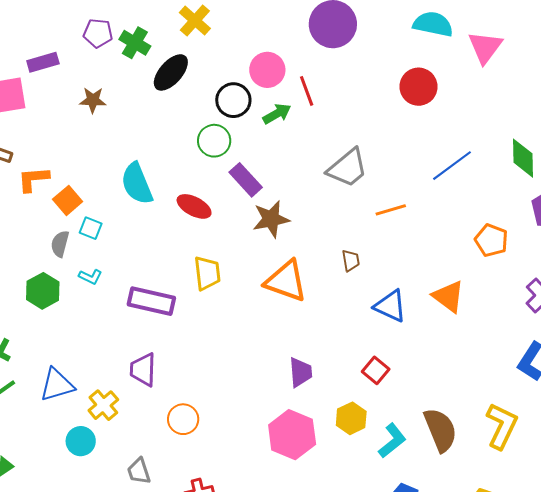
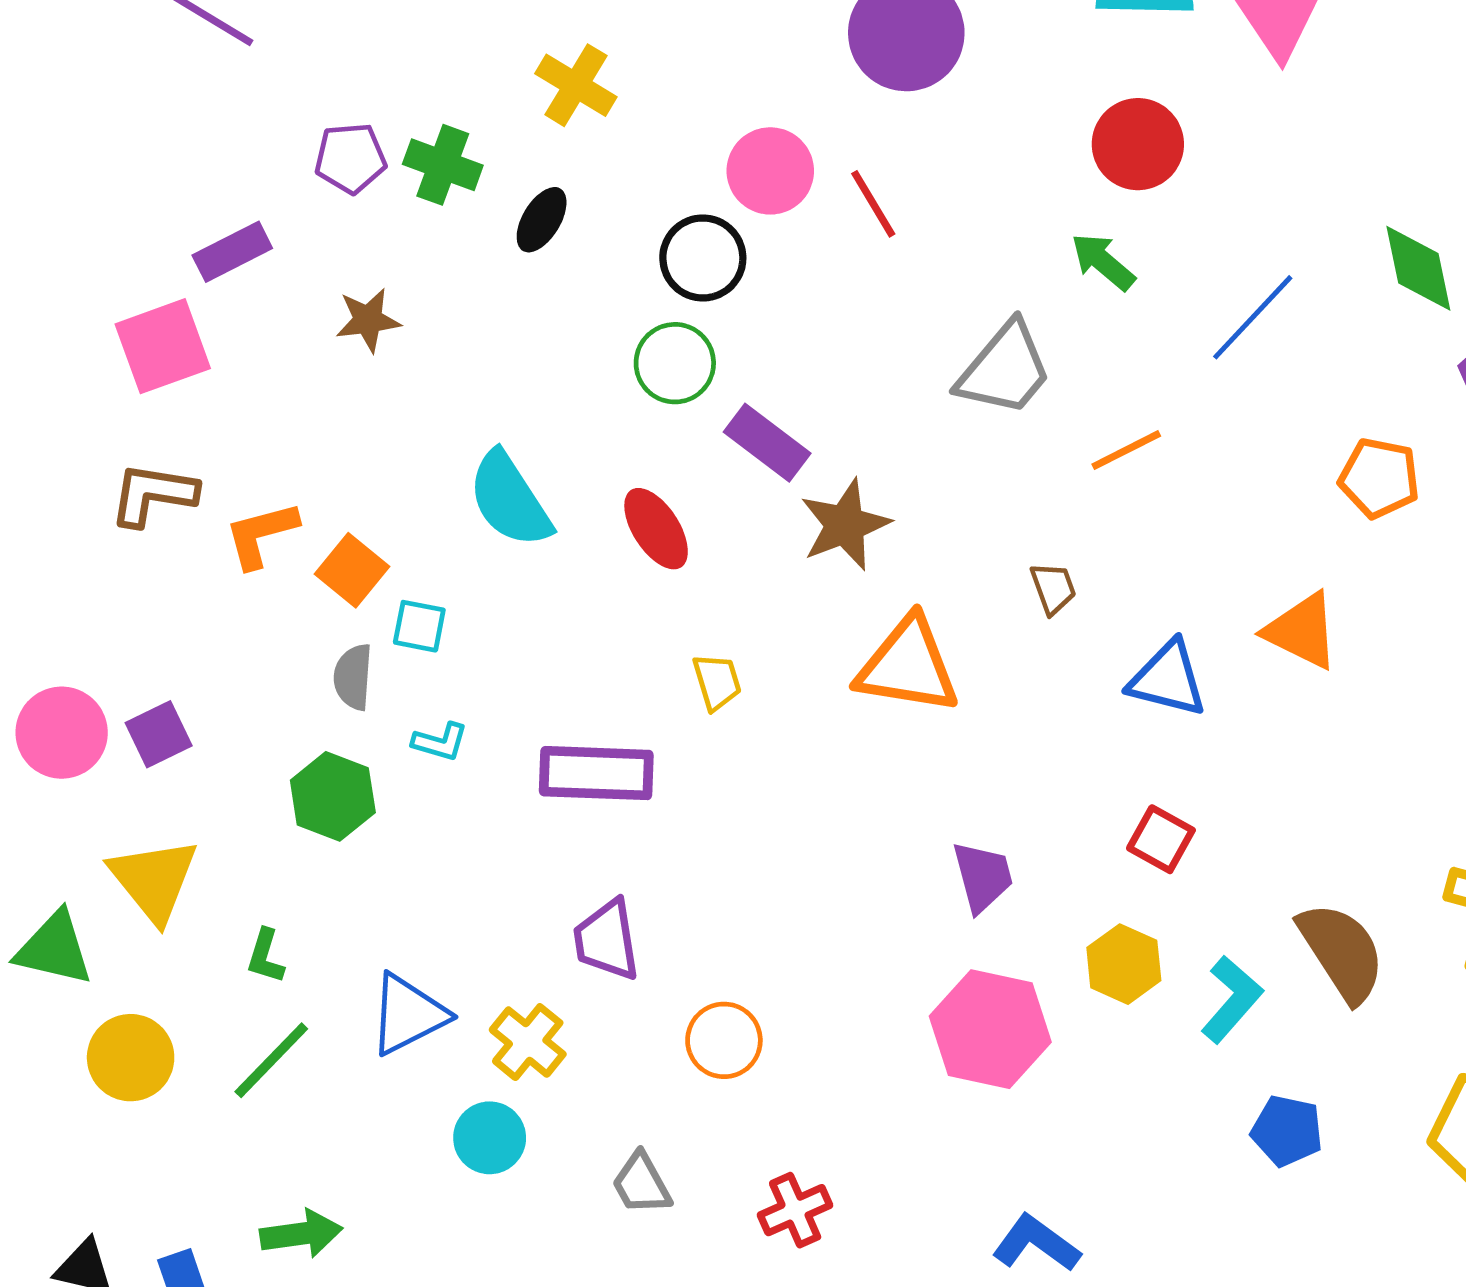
black ellipse: (171, 72) -> (542, 220), size x0.7
green arrow: (277, 114) -> (1103, 262), moved, turned -100
red ellipse: (194, 206) -> (656, 529), turned 40
yellow trapezoid: (207, 273) -> (717, 682), size x0.7

